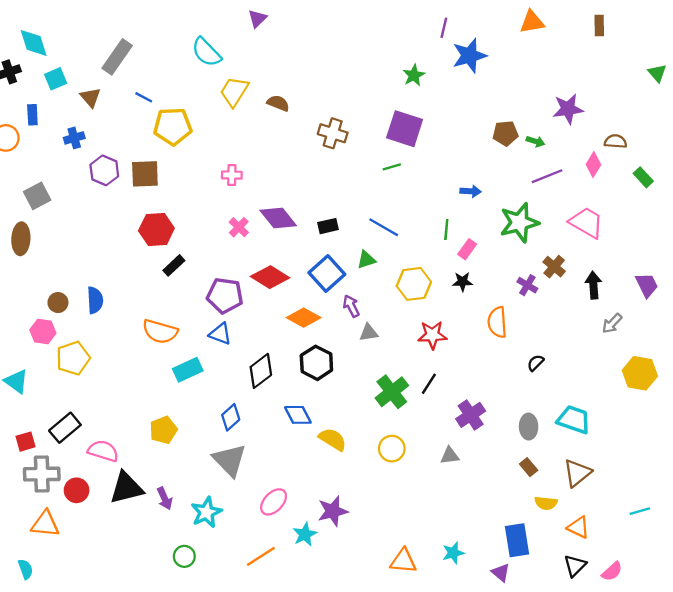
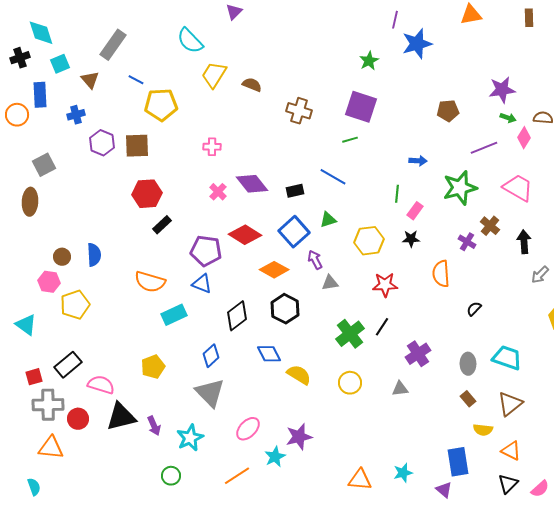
blue rectangle: (32, 115) -> (40, 95), size x1.4
green arrow: (536, 141) -> (508, 118), moved
blue line: (384, 227) -> (333, 177), moved

